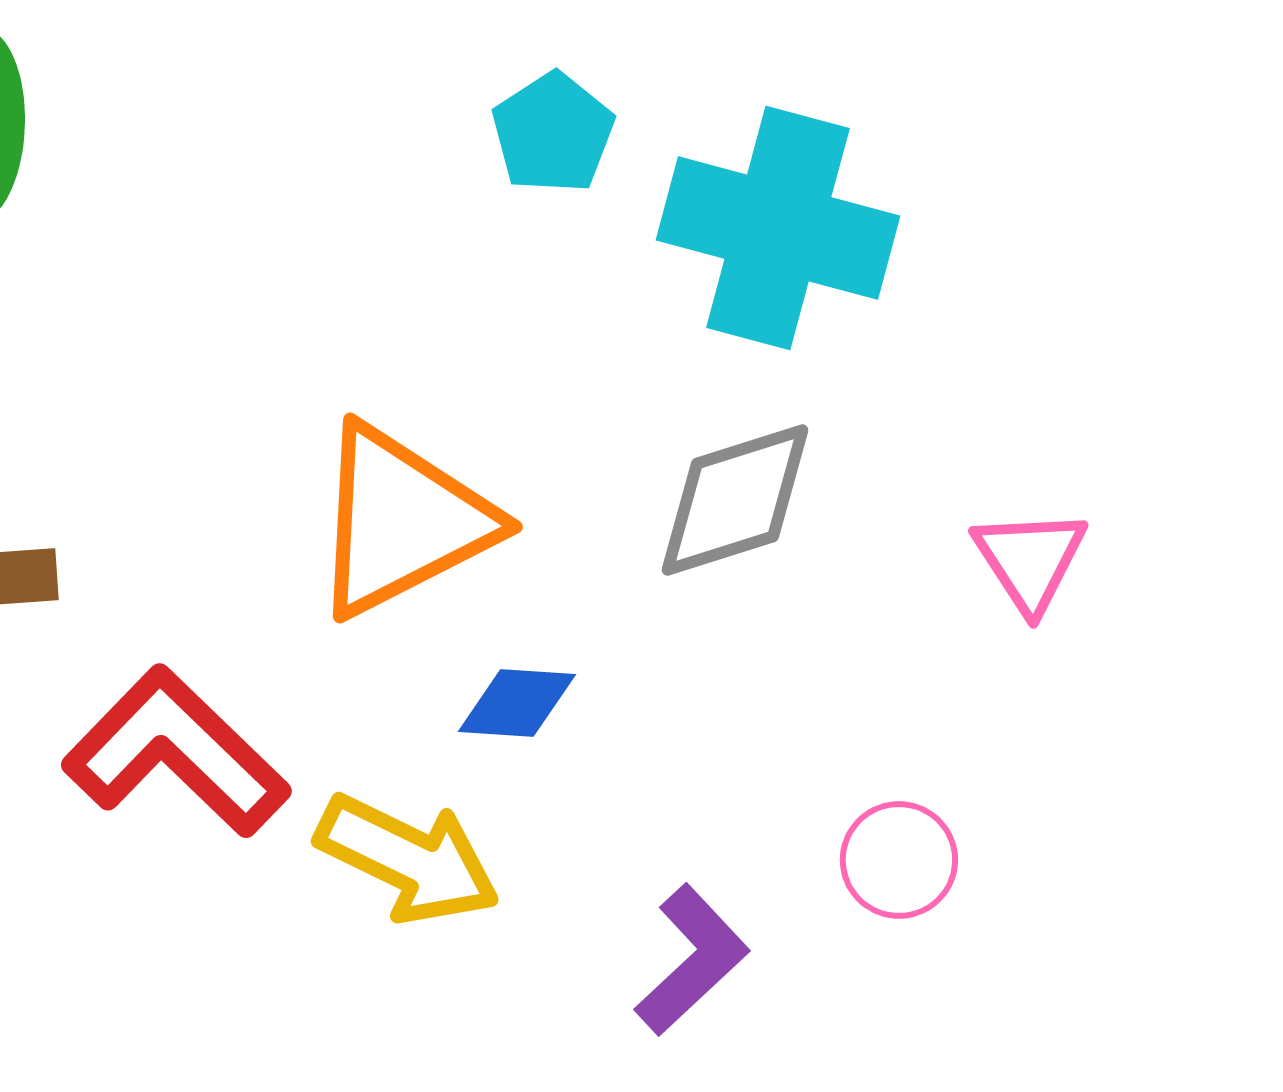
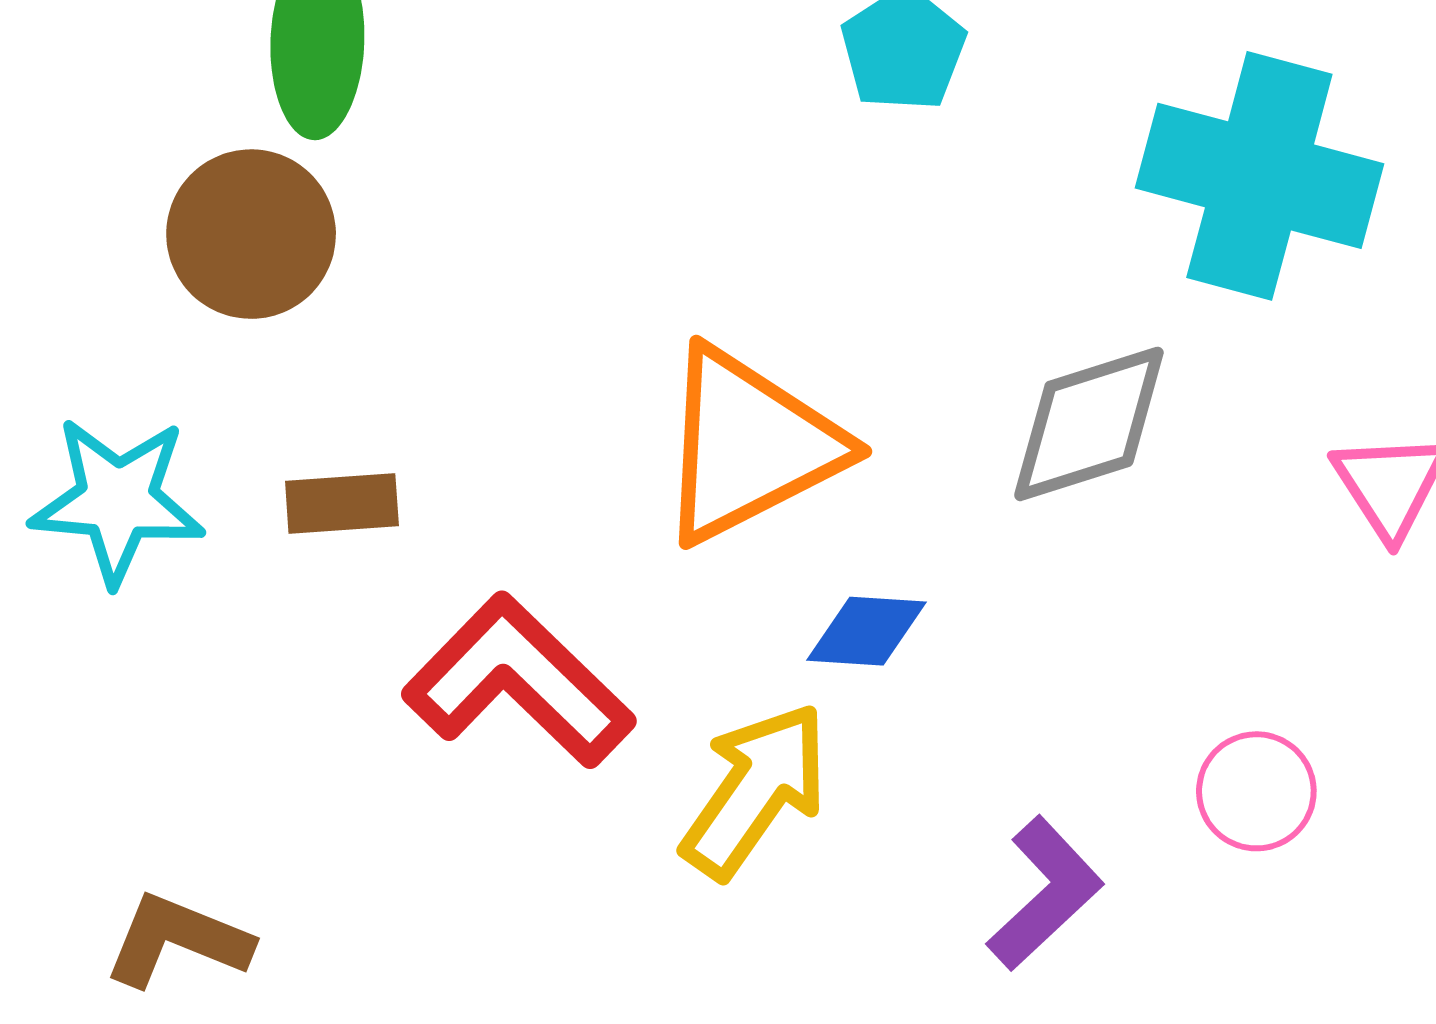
cyan cross: (778, 228) -> (1259, 176), moved
yellow arrow: (408, 859) -> (755, 790), turned -81

